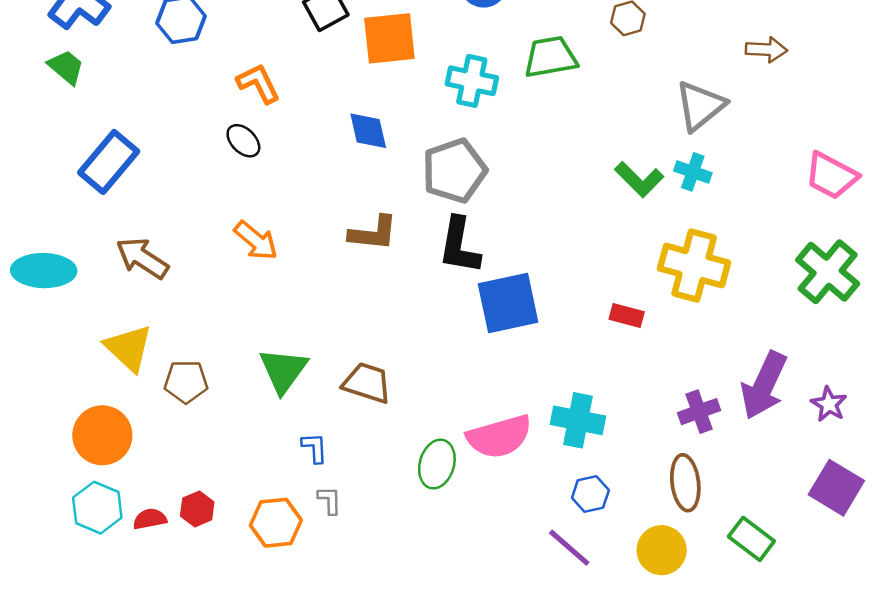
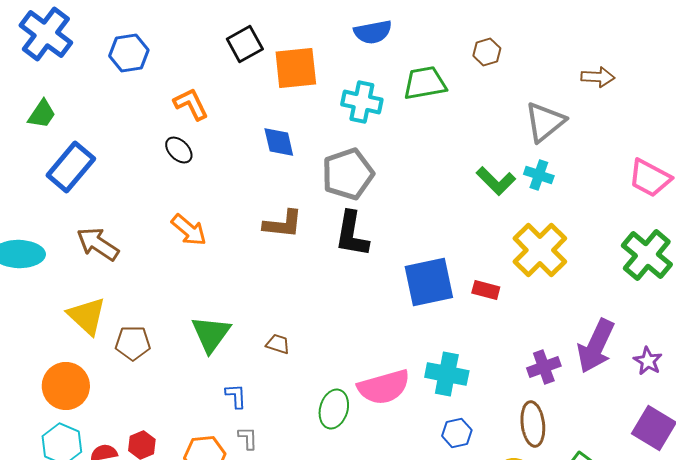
green trapezoid: (66, 67) -> (42, 114), moved, turned 84
yellow cross: (694, 266) -> (540, 250), turned 30
blue square: (508, 303) -> (429, 282), moved
brown trapezoid: (367, 383) -> (278, 344), size x0.6

